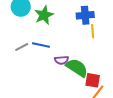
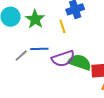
yellow line: (93, 31) -> (62, 26), moved
purple semicircle: (62, 60) -> (63, 59), size x1.6

